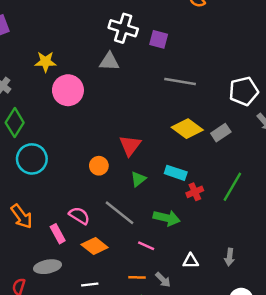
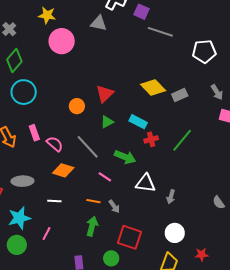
gray line: (180, 81) -> (160, 32), moved
white pentagon: (244, 91) -> (204, 51), moved
pink rectangle: (58, 234) -> (34, 133), moved
orange diamond: (95, 246) -> (63, 170), turned -30
white triangle: (191, 261) -> (146, 183), moved, size x1.5

